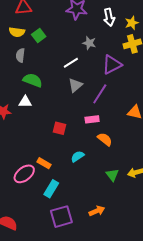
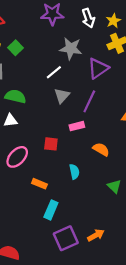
gray star: (89, 43) -> (71, 48), size x1.5
pink rectangle: (92, 119) -> (77, 126), moved
cyan semicircle: (78, 156) -> (74, 172), turned 120
pink ellipse: (24, 174) -> (17, 157), moved
orange arrow: (97, 211) -> (96, 235), moved

